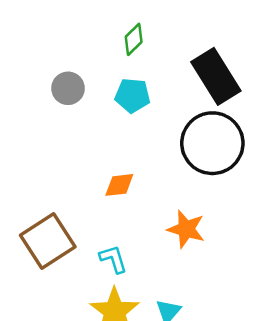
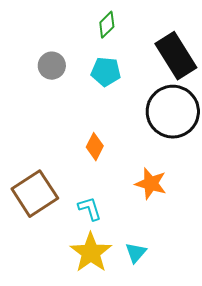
orange diamond: (119, 185) -> (95, 147), turned -56

